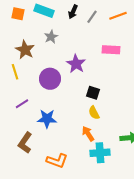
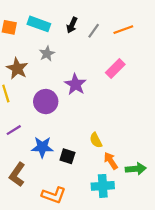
pink rectangle: (111, 50) -> (115, 68), turned -48
black square: (93, 93) -> (67, 156), moved
orange arrow: (88, 134) -> (111, 161), moved

